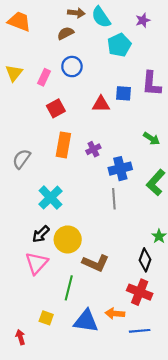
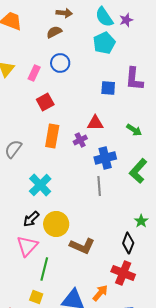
cyan semicircle: (101, 17) -> (104, 17), moved
red triangle: (101, 104) -> (95, 123), moved
green line: (69, 288) -> (44, 269), moved
orange arrow: (115, 314) -> (100, 293), turned 126

